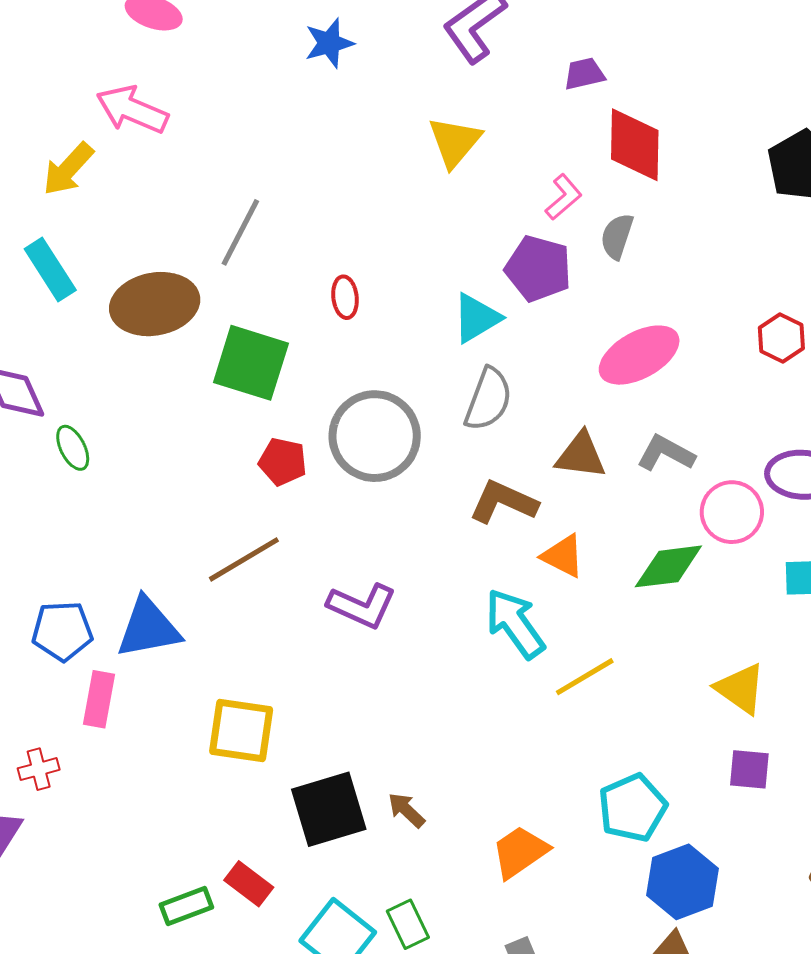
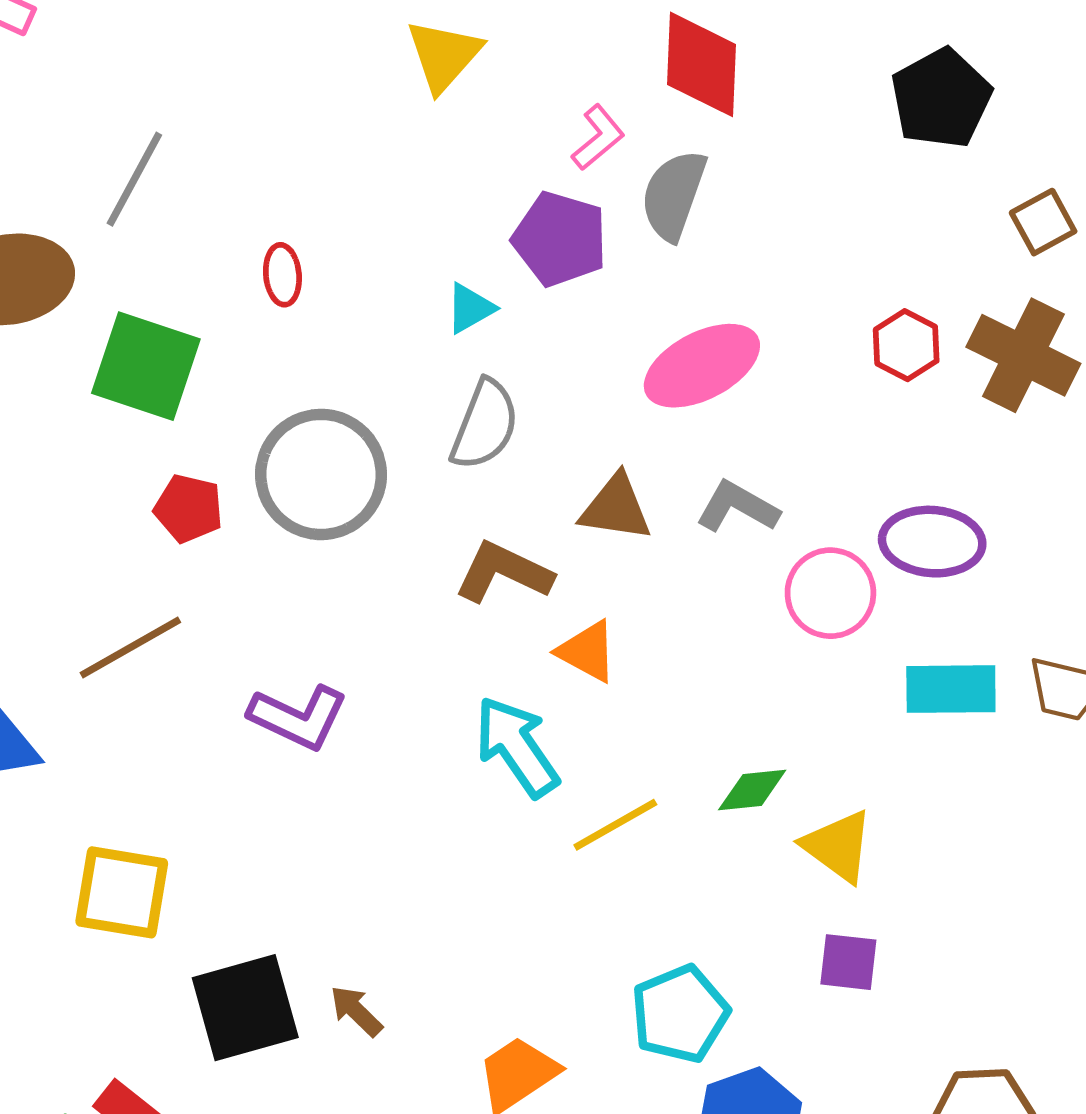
gray semicircle: (617, 236) -> (674, 195), size x1.4
cyan triangle: (476, 318) -> (470, 308), size x0.7
green diamond: (668, 566) -> (752, 790), moved, size x0.7

